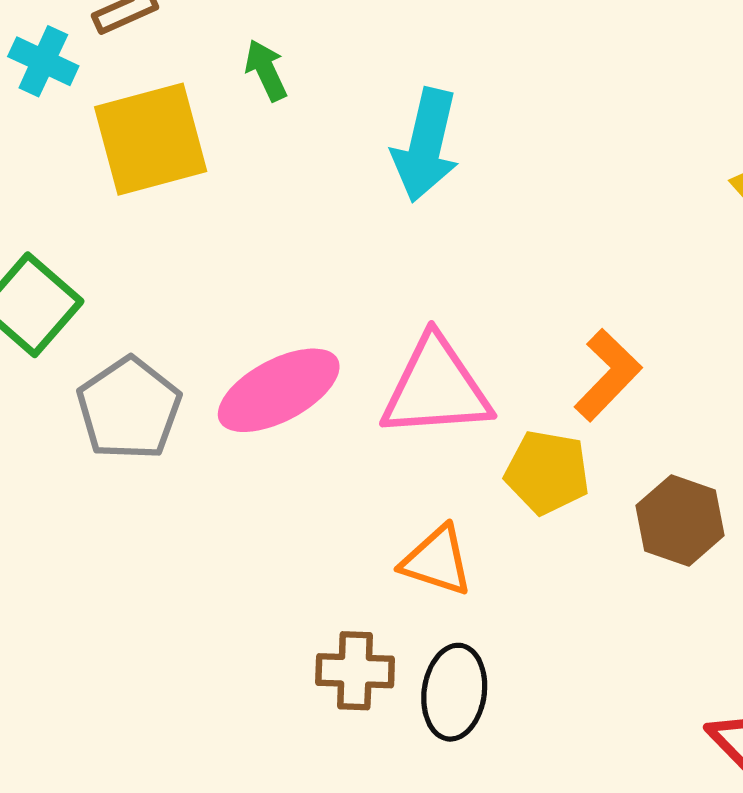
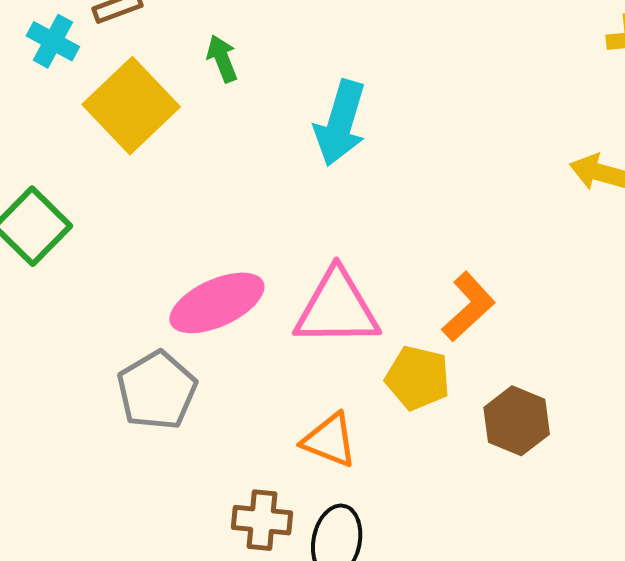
yellow square: (151, 139) -> (131, 106), turned -32
gray pentagon: (129, 409) -> (157, 390), moved

